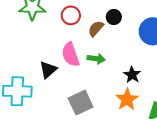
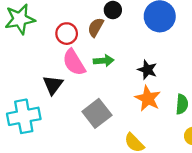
red circle: (71, 15) -> (67, 34), moved

